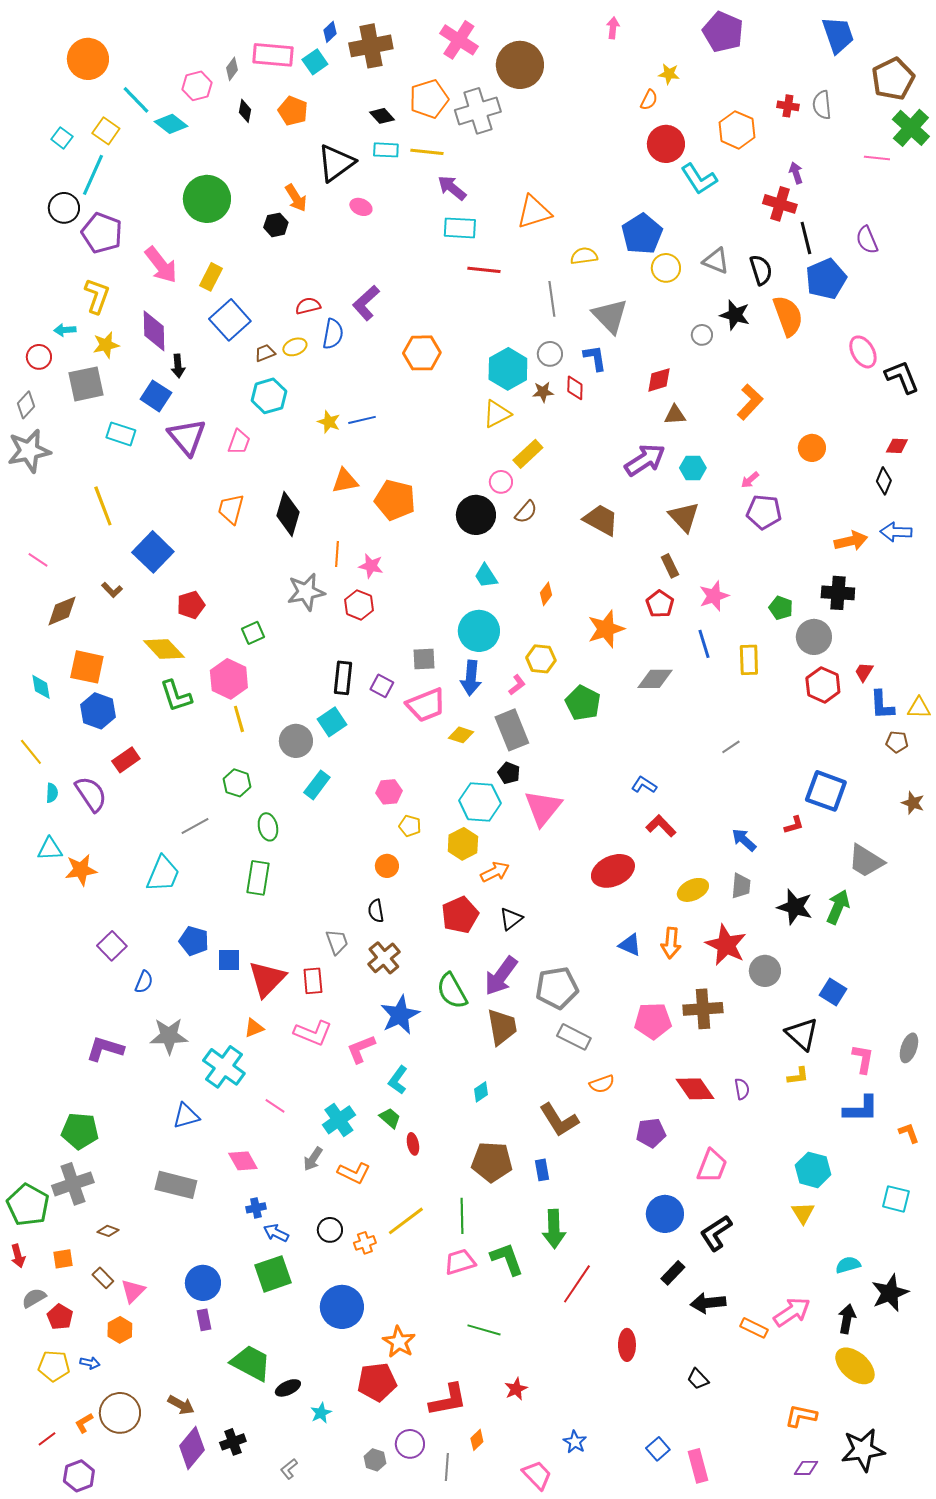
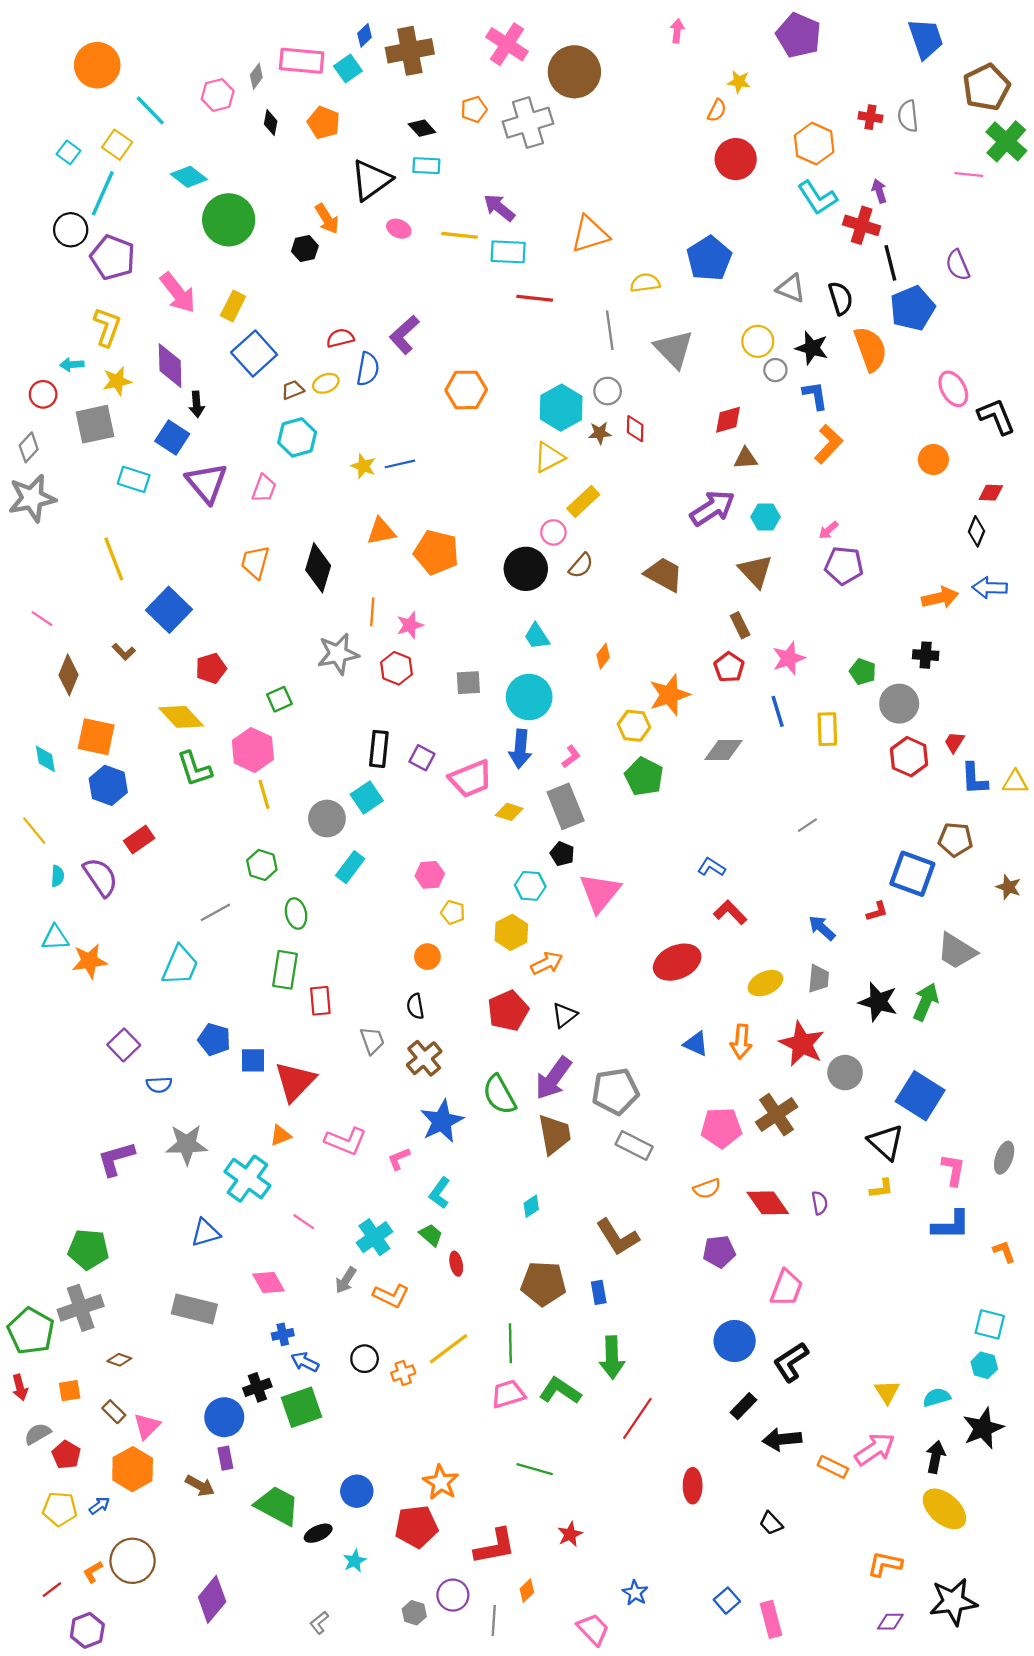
orange pentagon: (429, 99) -> (474, 109), size x0.6
cyan diamond: (171, 124) -> (189, 177), moved
yellow line: (427, 152) -> (460, 235), moved
cyan L-shape: (699, 179) -> (817, 198), moved
yellow circle: (666, 268) -> (758, 341), moved
blue L-shape: (595, 358) -> (815, 395), moved
orange circle: (812, 448) -> (933, 460), moved
pink star: (371, 566) -> (410, 625), turned -30
black cross: (838, 593) -> (926, 655), size x0.7
brown diamond: (62, 611) -> (68, 675), turned -45
gray square: (424, 659) -> (468, 683), moved
yellow hexagon: (541, 659) -> (634, 726), moved
brown pentagon: (897, 742) -> (955, 839), moved, size x1.4
cyan hexagon: (480, 802) -> (530, 886), size x0.7
red rectangle: (313, 981) -> (320, 1001), moved
blue semicircle: (144, 982) -> (159, 1085), turned 65
blue square: (833, 992) -> (920, 1096), size x1.6
brown cross: (703, 1009) -> (777, 1115), turned -30
purple L-shape: (105, 1049) -> (116, 1159), turned -33
pink L-shape: (361, 1049) -> (399, 1159), size x0.7
orange semicircle: (602, 1084) -> (707, 1189), moved
cyan hexagon: (813, 1170) -> (984, 1365), moved, size x0.7
yellow triangle: (803, 1213) -> (887, 1392), moved
green L-shape: (507, 1259) -> (560, 1391), turned -36
blue circle: (342, 1307) -> (357, 1491), moved, size x0.7
orange hexagon: (120, 1330) -> (133, 1469), size x1.5
blue arrow: (90, 1363) -> (99, 1506), turned -48
brown arrow: (181, 1405) -> (200, 1486), moved
black cross: (233, 1442) -> (257, 1387), moved

